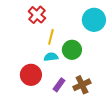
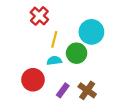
cyan circle: (94, 20) -> (91, 32), moved
brown cross: (82, 85) -> (87, 90), turned -30

